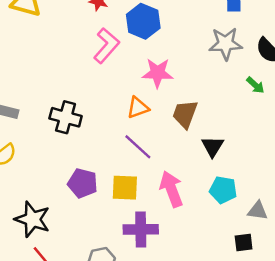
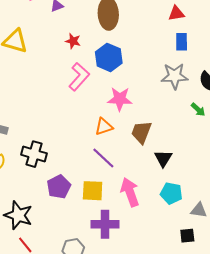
black cross: (66, 117) -> (34, 154), moved
purple pentagon: (83, 183) -> (59, 187), turned 30

